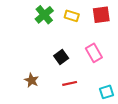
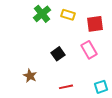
red square: (101, 15) -> (95, 24), moved
red line: (70, 83) -> (66, 87), moved

